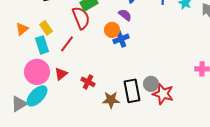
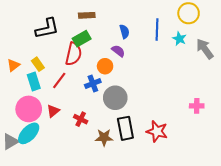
red semicircle: (81, 18) -> (73, 54), turned 35
blue cross: (121, 39) -> (93, 83), moved
gray circle: (151, 84) -> (115, 98), moved, size x1.5

